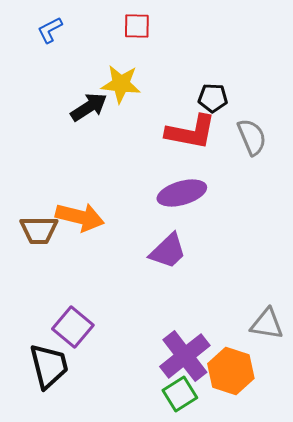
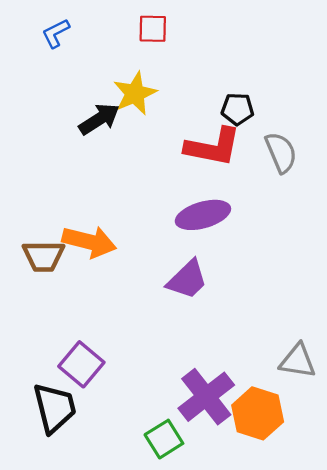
yellow star: (121, 84) -> (135, 93), turned -30
green square: (180, 394) -> (164, 439), moved

